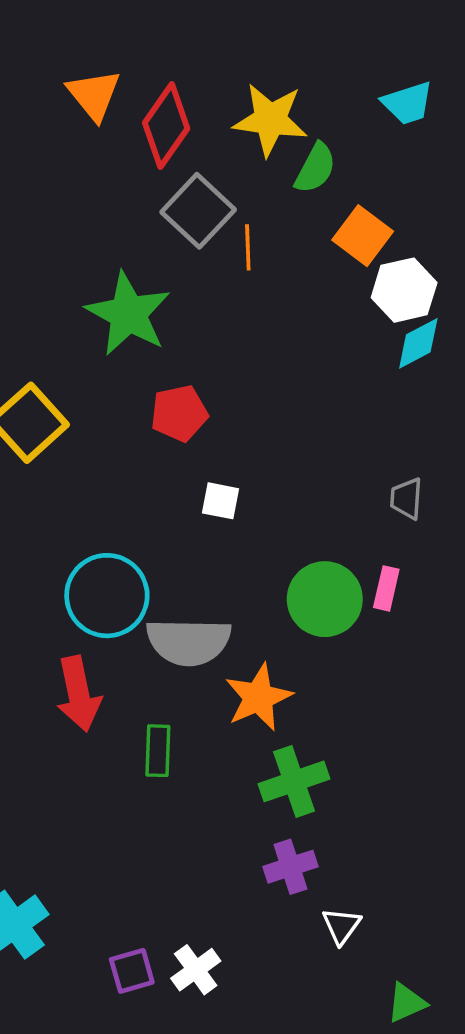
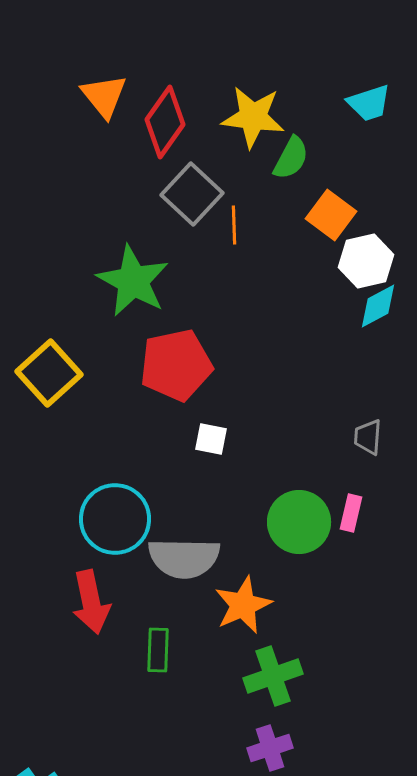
red pentagon: (179, 413) -> (176, 365), size x1.5

